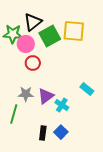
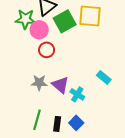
purple triangle: (46, 96) -> (60, 85), turned -42
green line: (14, 114) -> (37, 120), moved

